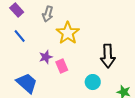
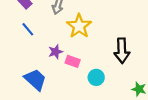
pink rectangle: (62, 66) -> (73, 61), turned -48
cyan circle: (93, 82) -> (96, 77), moved

